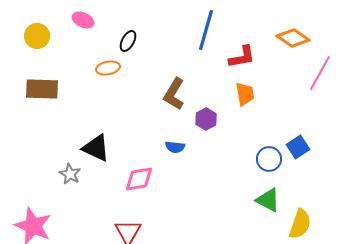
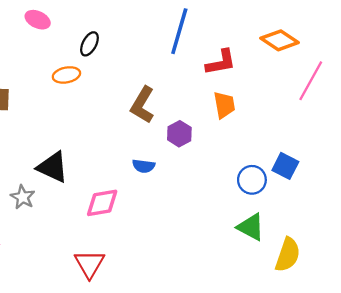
blue square: (298, 147) -> (285, 166), turned -30

